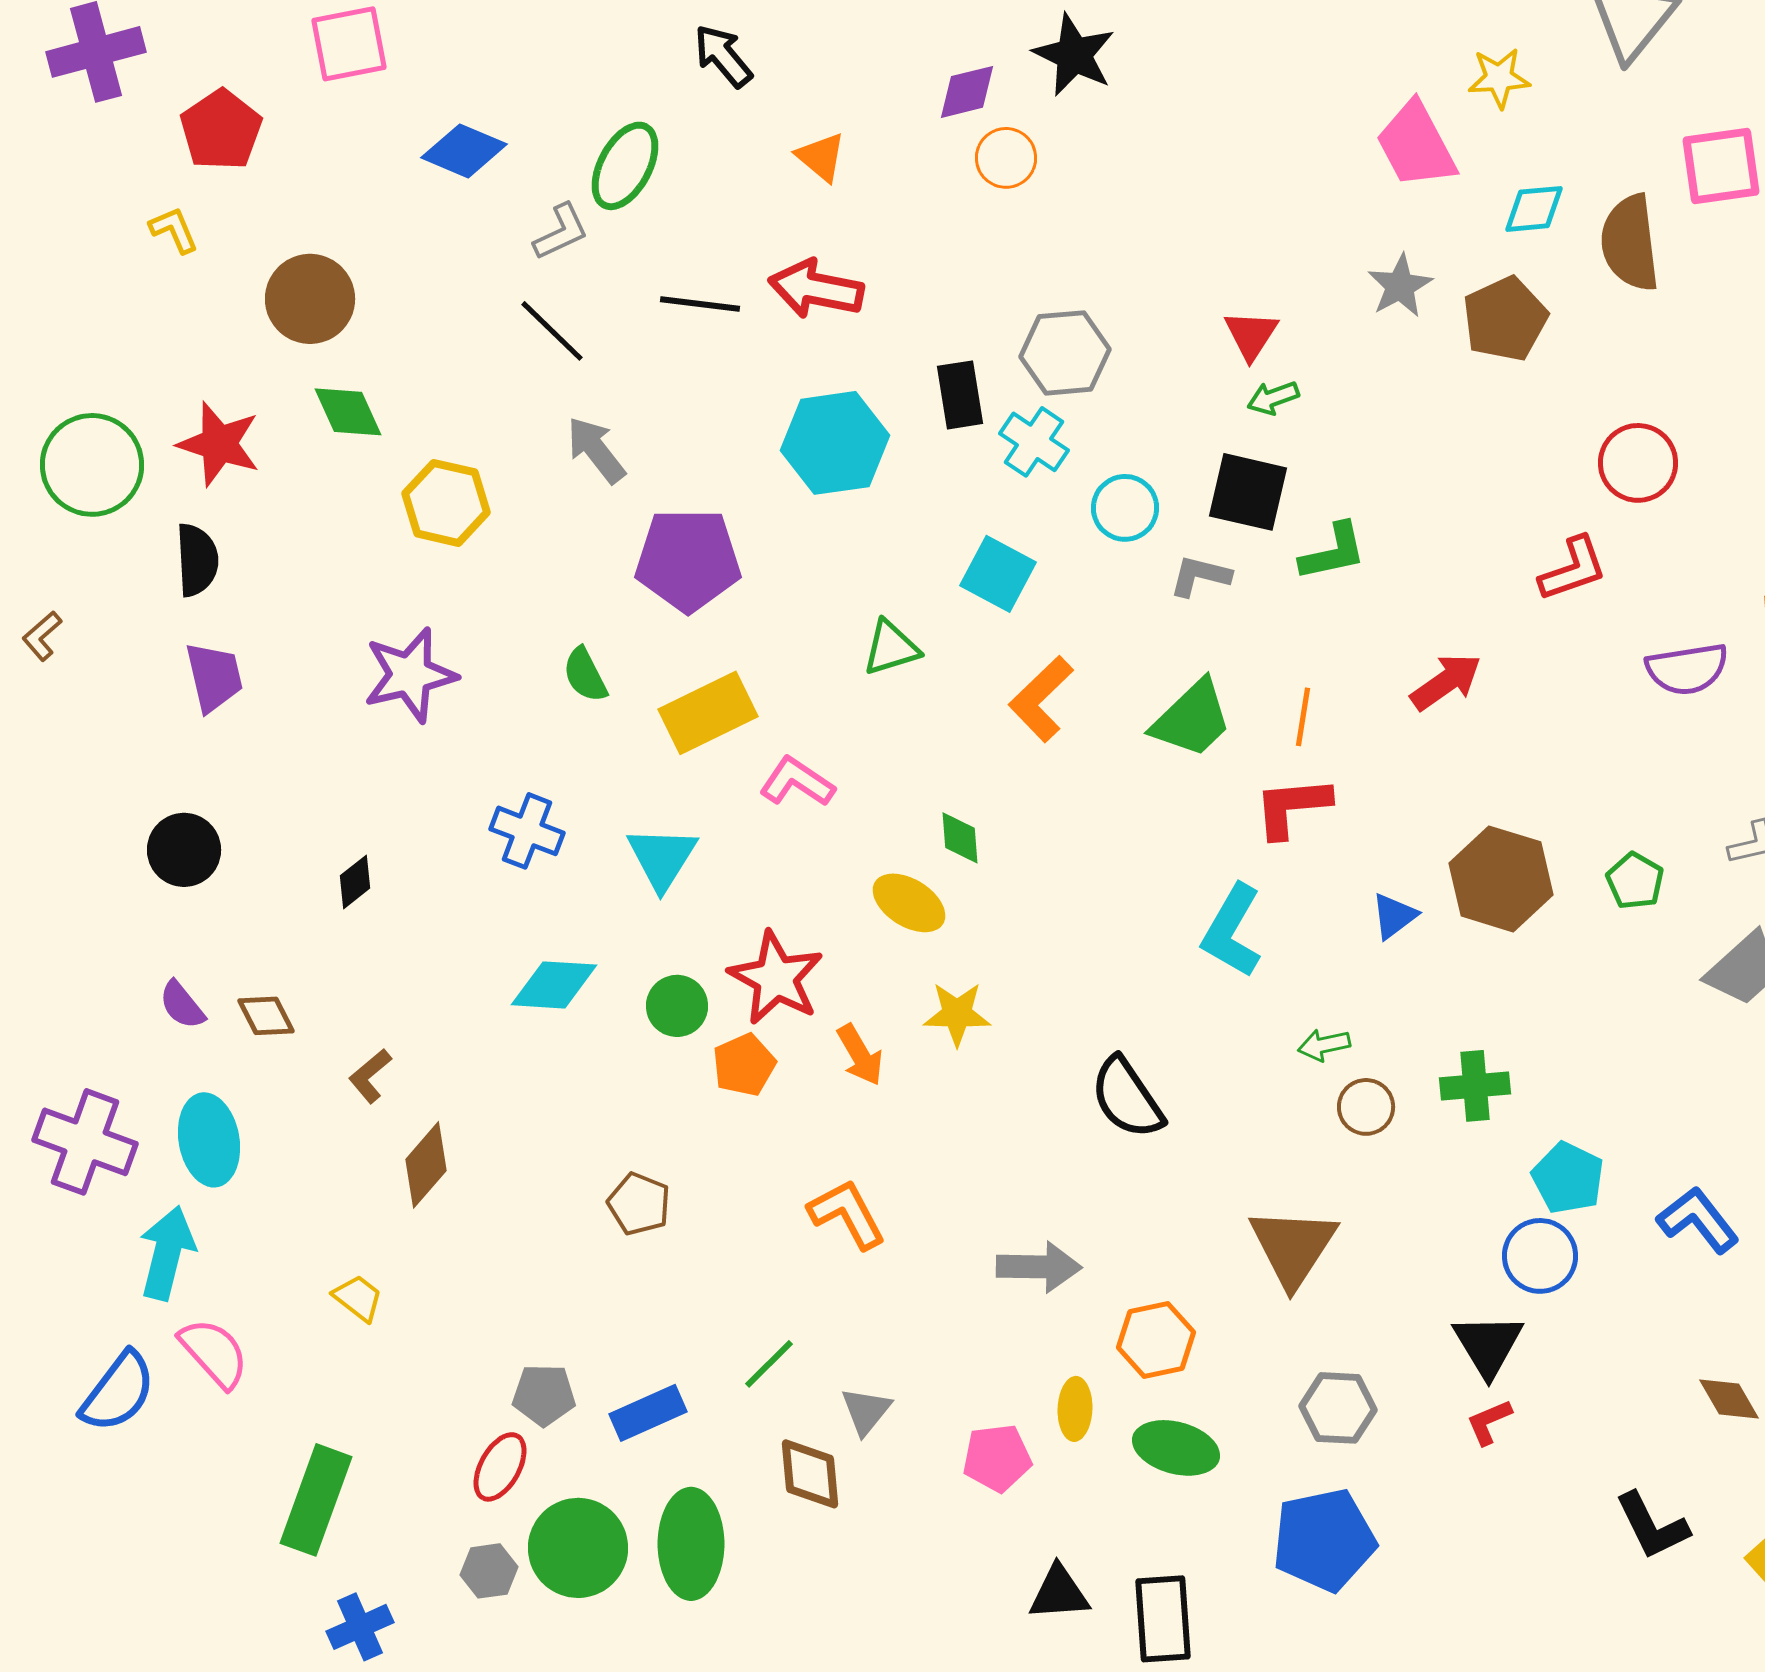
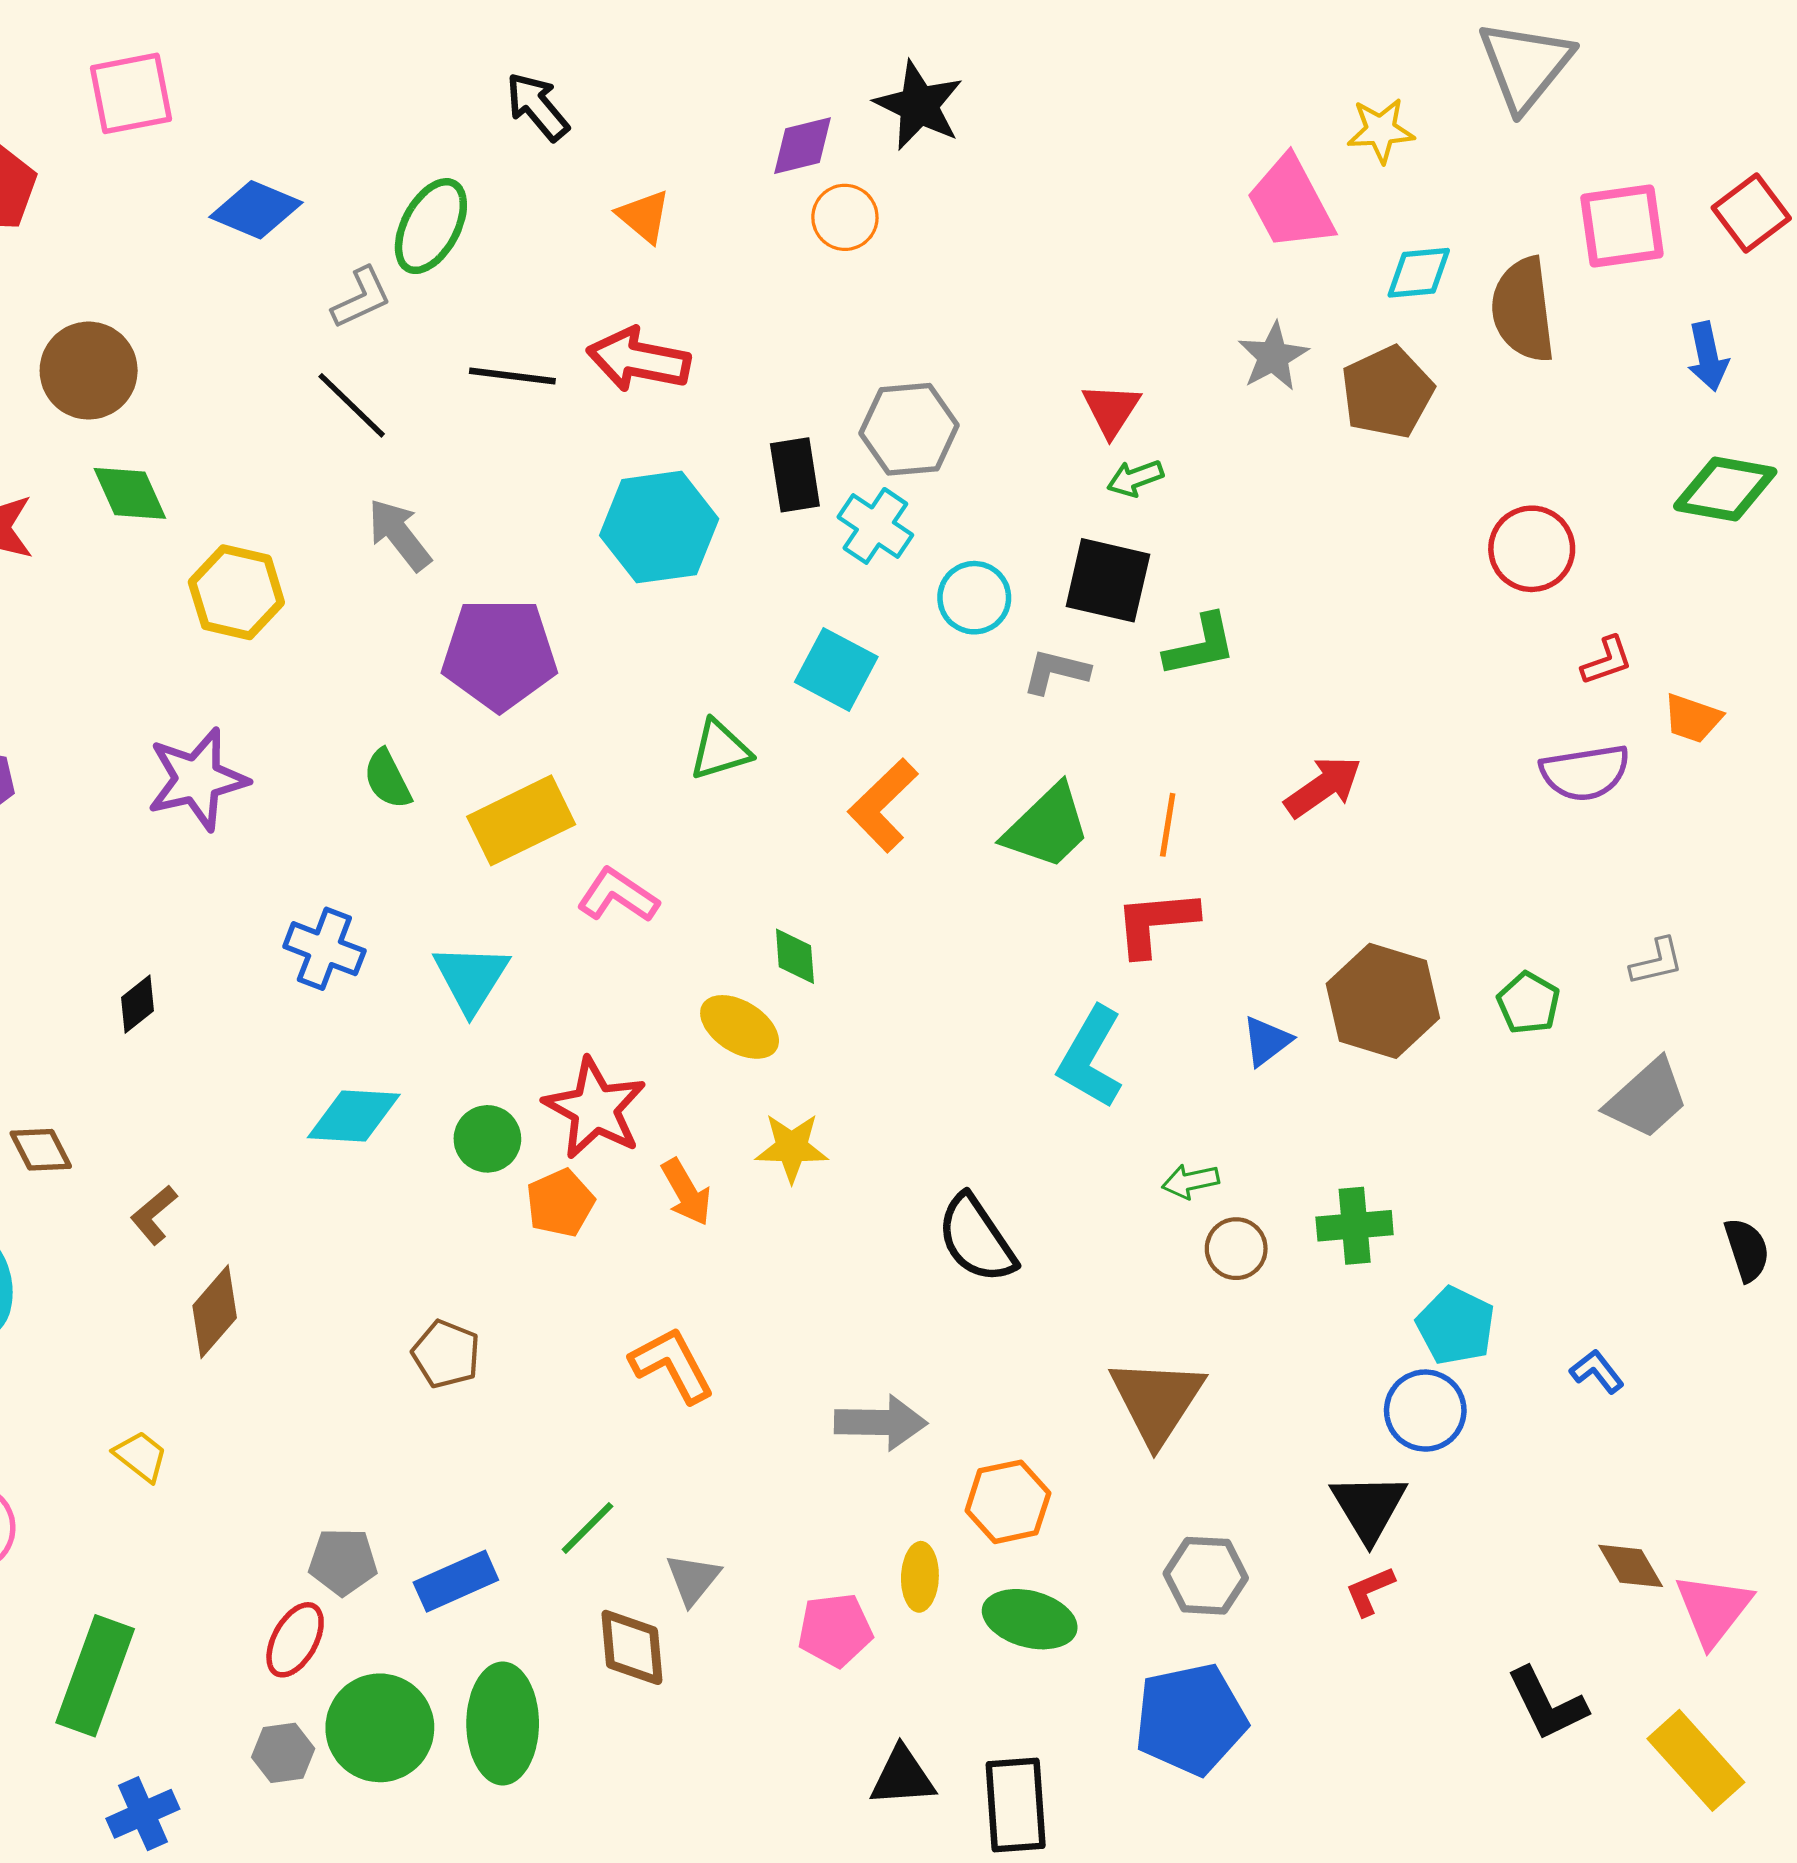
red L-shape: (1573, 569) -> (1607, 661), moved, size x0.7
blue L-shape: (1698, 1220) -> (1597, 1371), size x0.6

